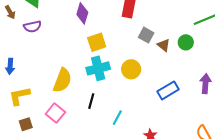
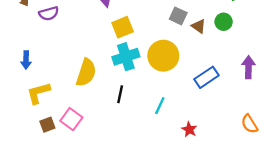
yellow circle: (131, 69) -> (163, 56), size x1.4
pink square: (55, 113) -> (71, 119), moved
cyan line: (117, 118) -> (160, 106), moved

